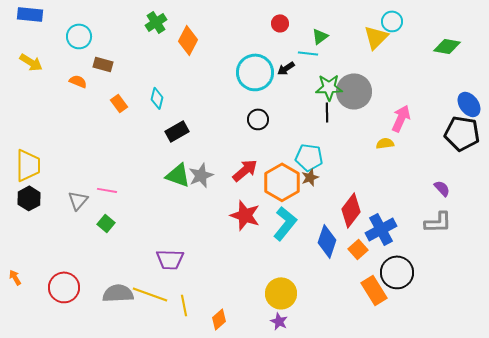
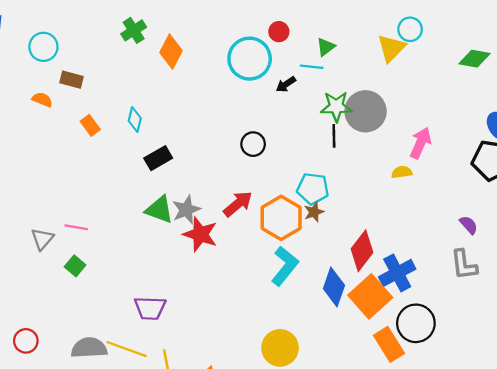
cyan circle: (255, 72) -> (250, 59), moved
red star: (245, 215) -> (200, 234), moved
gray L-shape: (438, 222) -> (464, 265), turned 84
orange square: (358, 249) -> (370, 296), size x1.8
red circle: (64, 287) -> (26, 341), size x0.7

